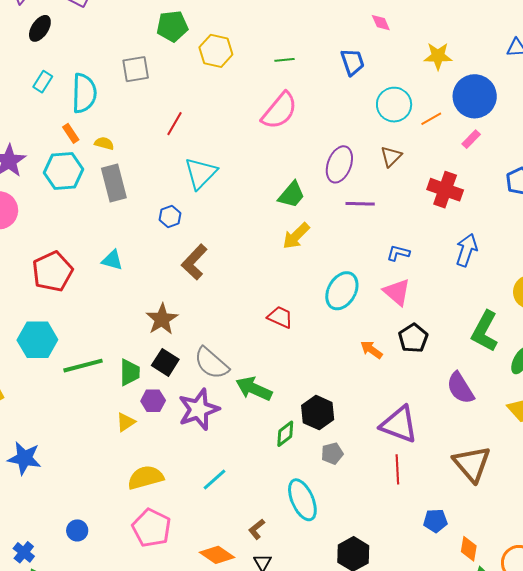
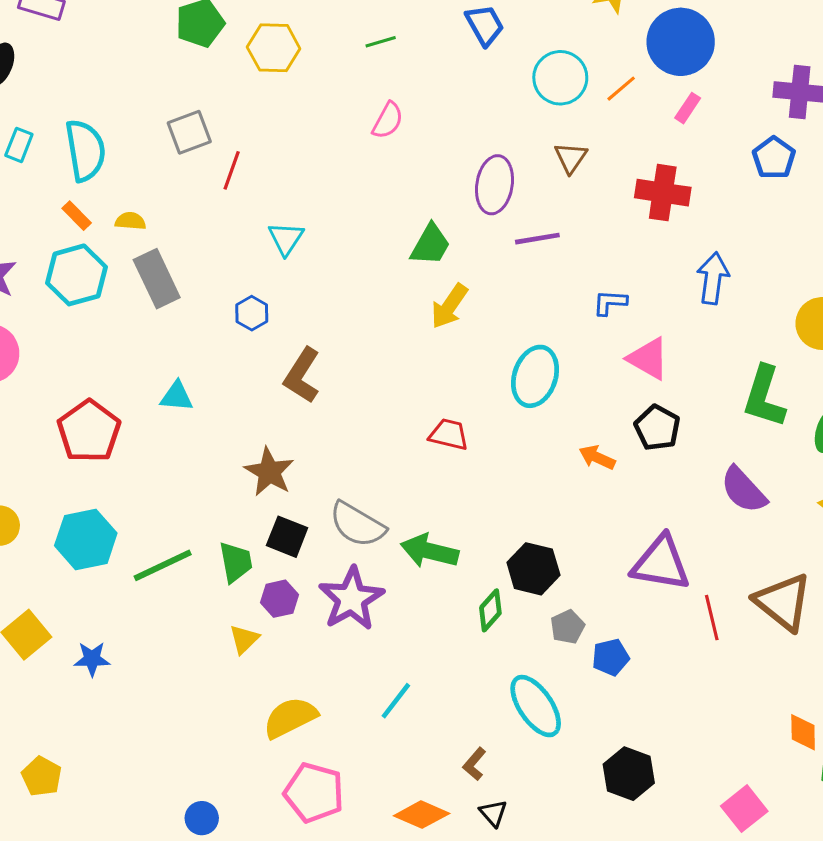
gray square: (136, 69) -> (189, 132), moved
pink semicircle: (279, 111) -> (388, 120), size x0.6
cyan triangle: (201, 173) -> (286, 238), size x0.7
pink triangle: (397, 292) -> (648, 359), moved
blue star: (24, 458) -> (92, 659), moved, size x0.7
red line: (397, 469) -> (712, 618), moved
blue pentagon: (435, 521) -> (611, 657), moved

